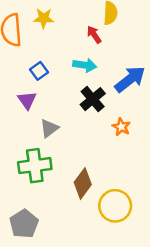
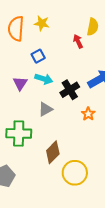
cyan arrow: (85, 65) -> (44, 79), moved
blue square: (39, 71) -> (38, 56), moved
gray triangle: (49, 128) -> (45, 109), moved

